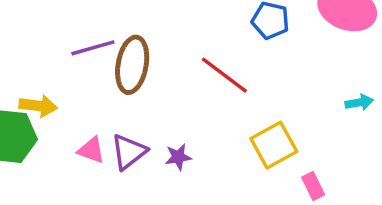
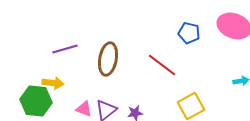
purple line: (93, 48) -> (65, 49), moved

